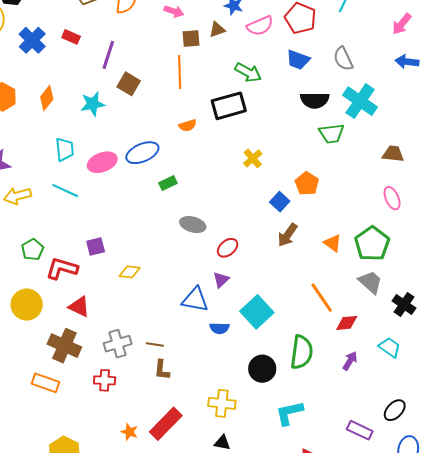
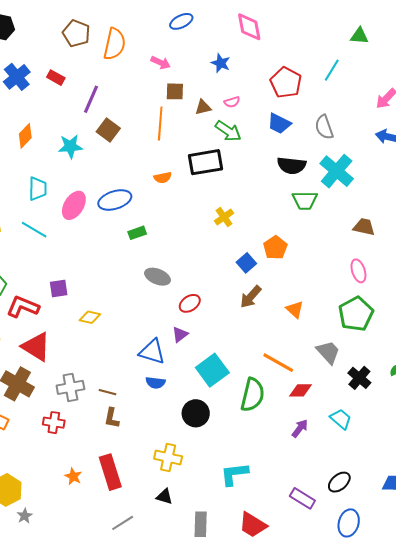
pink semicircle: (260, 26) -> (232, 102), moved, size x0.6
brown triangle: (217, 30) -> (203, 107), moved
pink ellipse: (102, 162) -> (74, 205), turned -44
green pentagon: (372, 244) -> (356, 314), moved
orange line: (322, 298) -> (278, 363), turned -32
red triangle: (79, 307) -> (36, 347), size x1.4
blue semicircle: (219, 328) -> (155, 383), moved
green semicircle: (302, 352) -> (253, 395), moved
black circle: (262, 369) -> (196, 413), moved
red rectangle: (166, 424) -> (110, 472), turned -68

